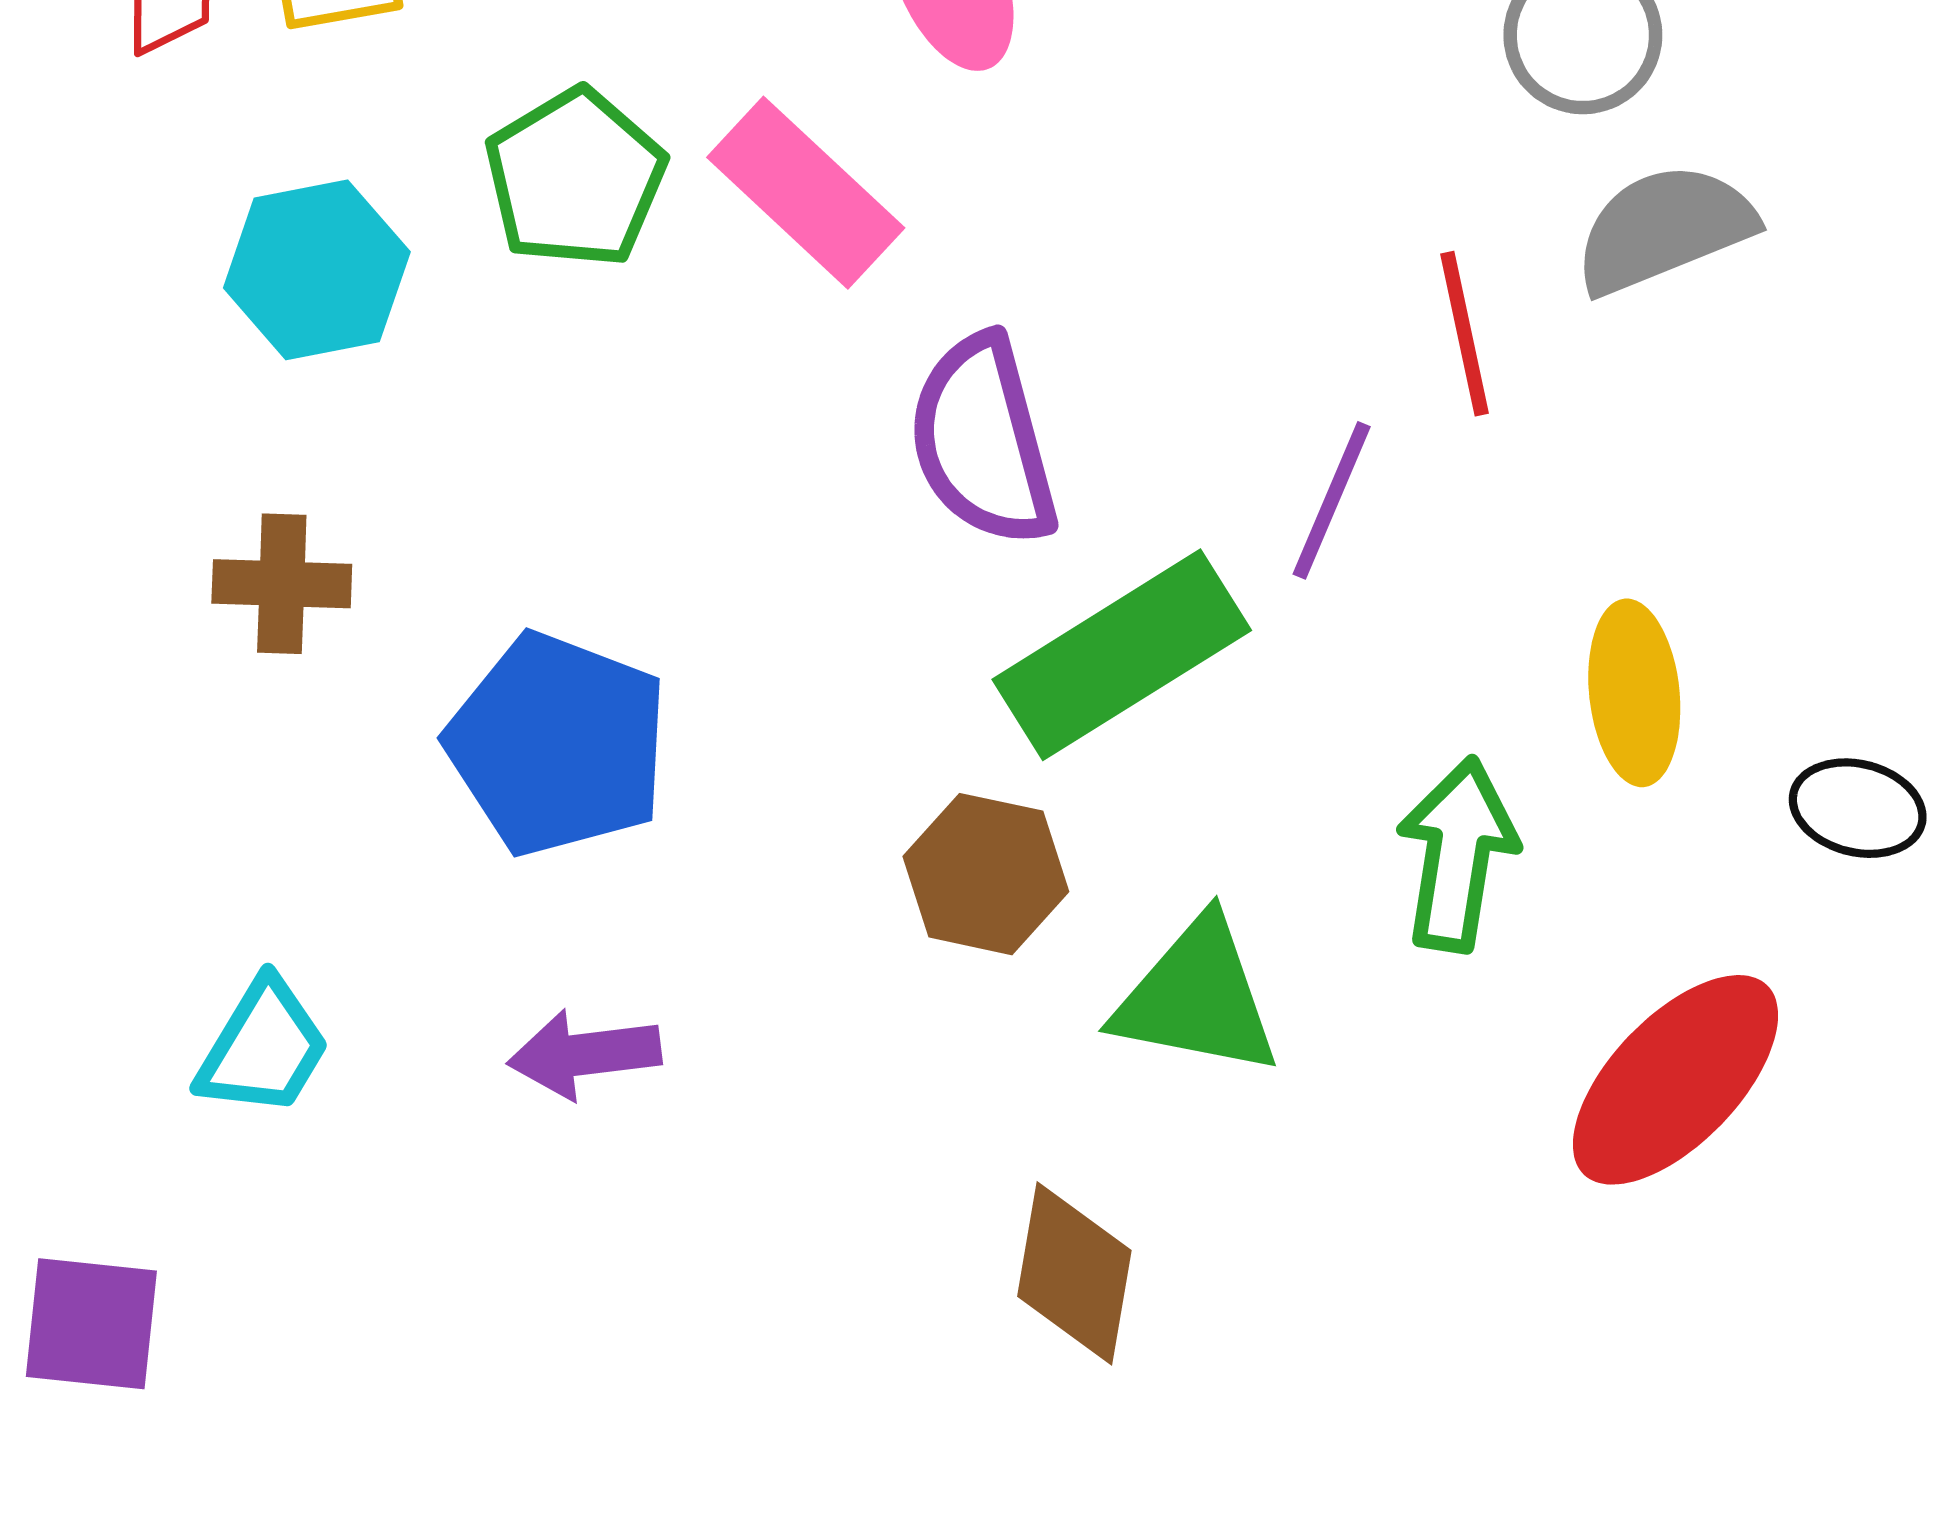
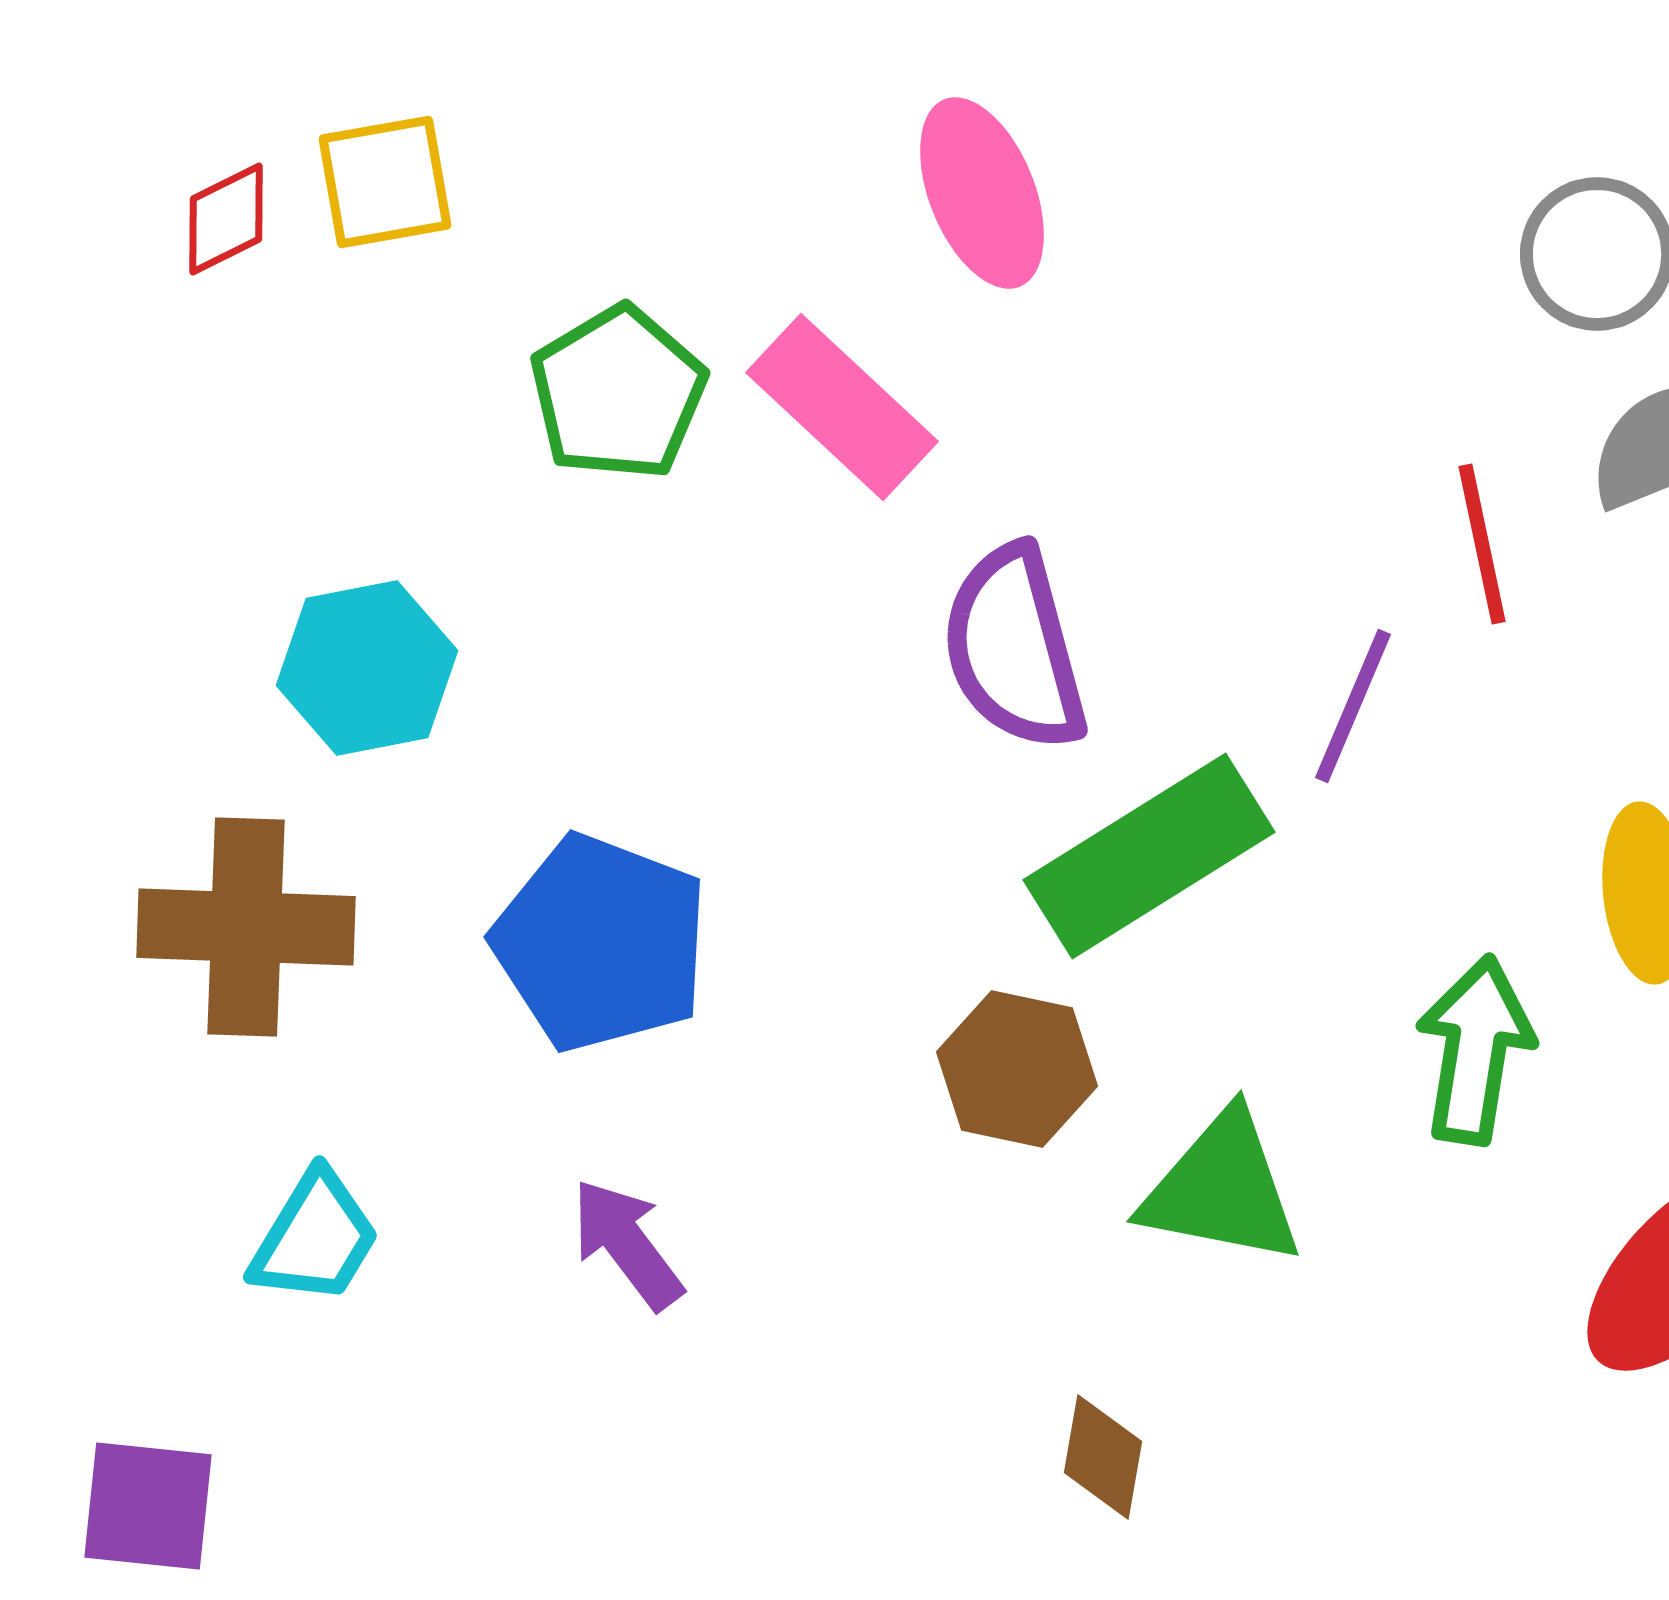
cyan hexagon: (317, 270) -> (367, 668), moved
brown cross: (282, 584) -> (246, 927), moved, size x1.6
purple arrow: (584, 1054) -> (627, 1244), turned 60
brown diamond: (1074, 1273) -> (1103, 1457), size x0.7

